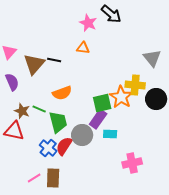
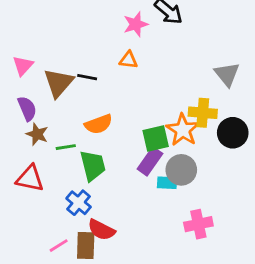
pink star: (88, 23) -> (136, 24), turned 30
green line: (39, 109) -> (66, 147), turned -32
brown star: (22, 111) -> (37, 134), moved
gray circle: (82, 135) -> (181, 170), moved
red semicircle: (64, 146) -> (101, 230), moved, turned -96

